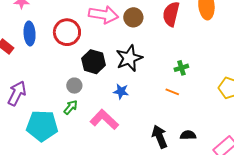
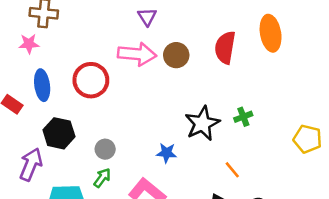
black star: (129, 58) -> (202, 123), moved
black hexagon: (93, 62) -> (59, 133), moved
orange line: (172, 92) -> (232, 170), moved, turned 32

